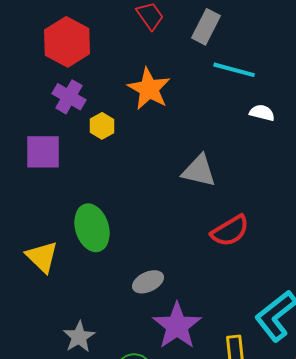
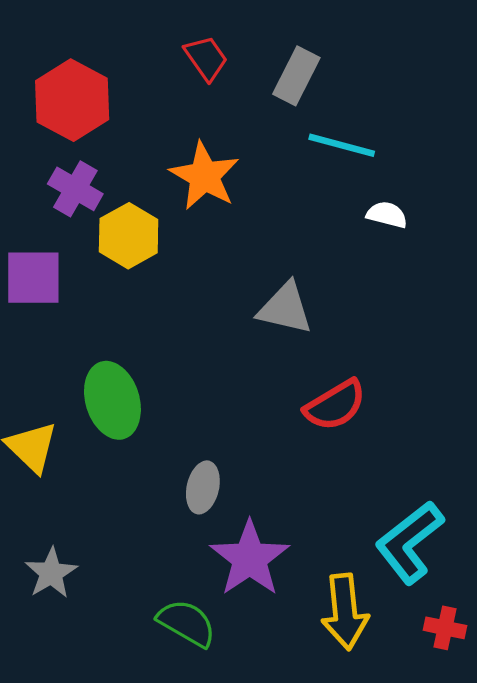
yellow hexagon: (102, 126) -> (129, 236), size x1.5
gray ellipse: (148, 282) -> (203, 487), turned -52
gray star: (79, 337) -> (51, 573), moved

